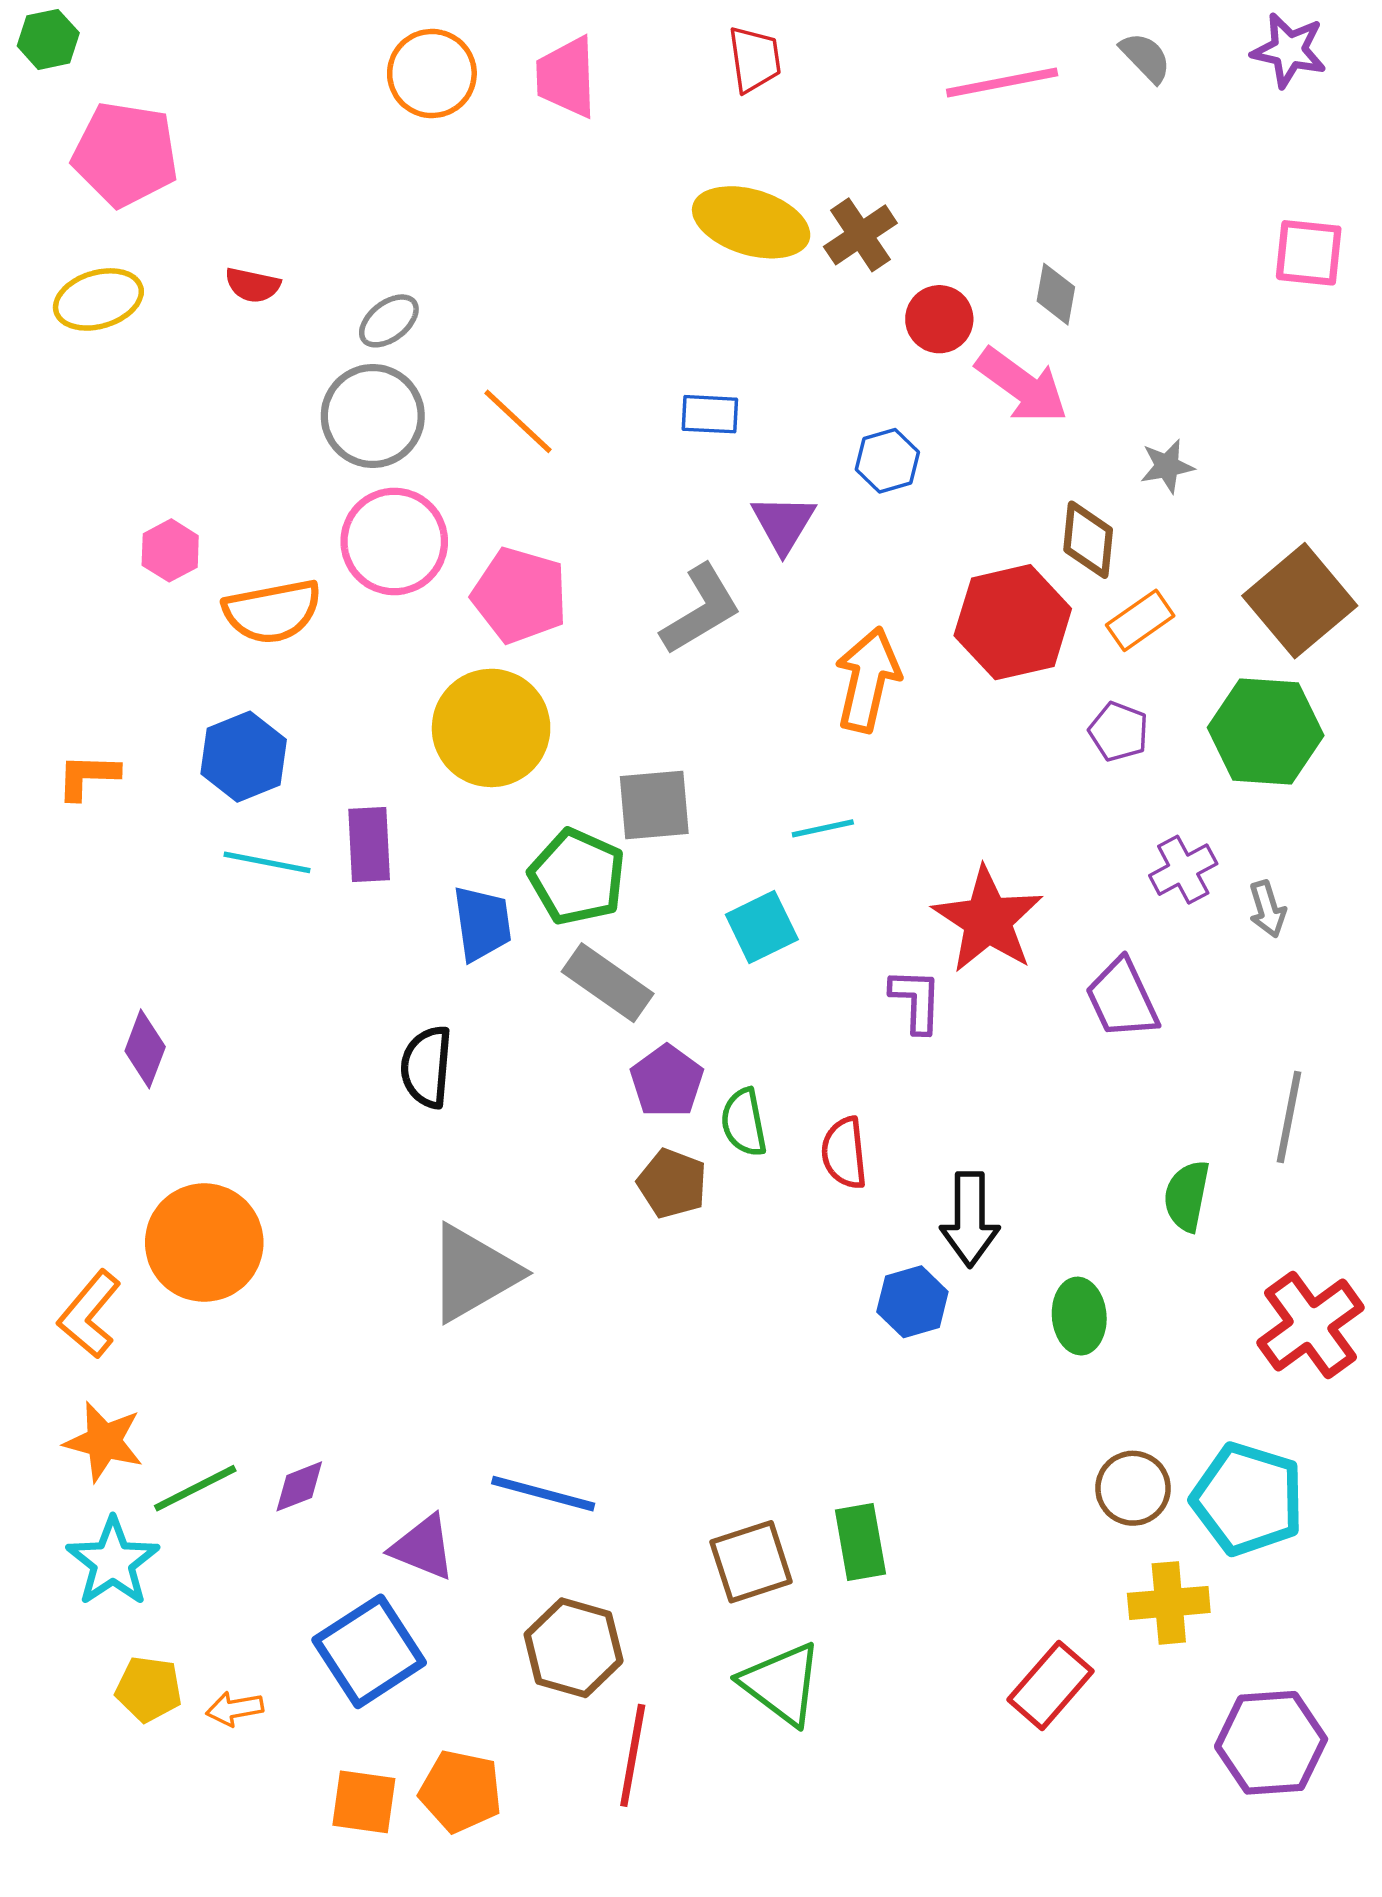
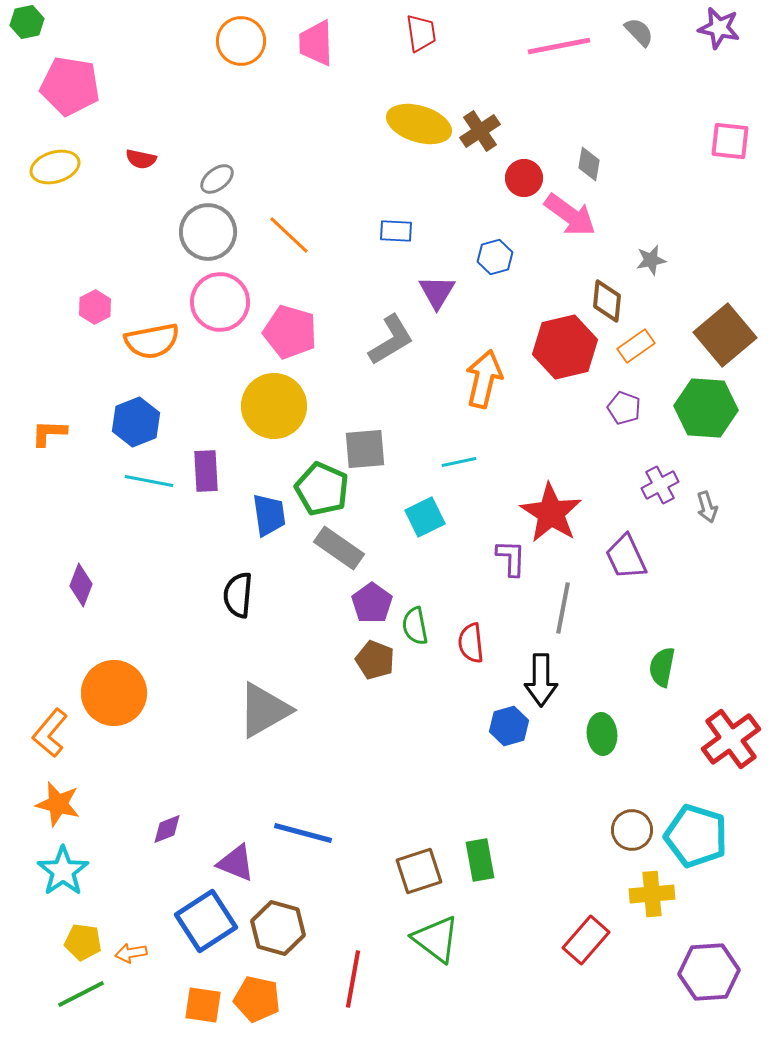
gray line: (1289, 1117) -> (563, 608), moved
green line: (195, 1488) -> (81, 994), moved
brown hexagon: (574, 1648) -> (278, 928), moved

